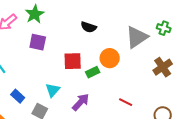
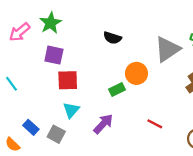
red square: (73, 61) -> (68, 80), moved
blue rectangle: (18, 96) -> (31, 127), moved

